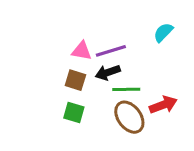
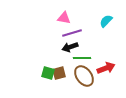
pink triangle: (82, 51) -> (64, 18), moved
brown square: (75, 80) -> (59, 73), moved, turned -32

